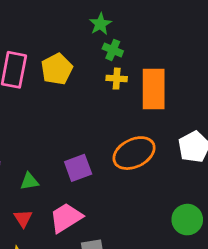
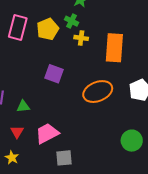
green cross: (113, 50) -> (71, 21), moved
yellow cross: (117, 79) -> (81, 38), moved
purple square: (78, 168) -> (54, 74), moved, turned 36

